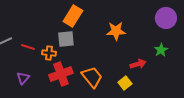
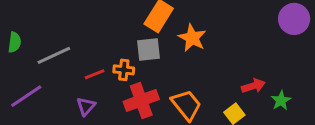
orange star: (116, 31) -> (192, 38), moved, turned 30
red line: (28, 47) -> (95, 74), moved, turned -40
green star: (161, 50) -> (281, 100), moved

